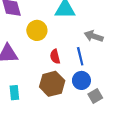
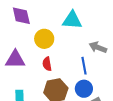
red semicircle: (55, 57) -> (47, 64), moved

